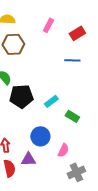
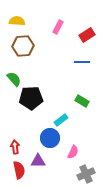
cyan rectangle: (51, 101) -> (61, 120), moved
green rectangle: (72, 116) -> (82, 101), moved

